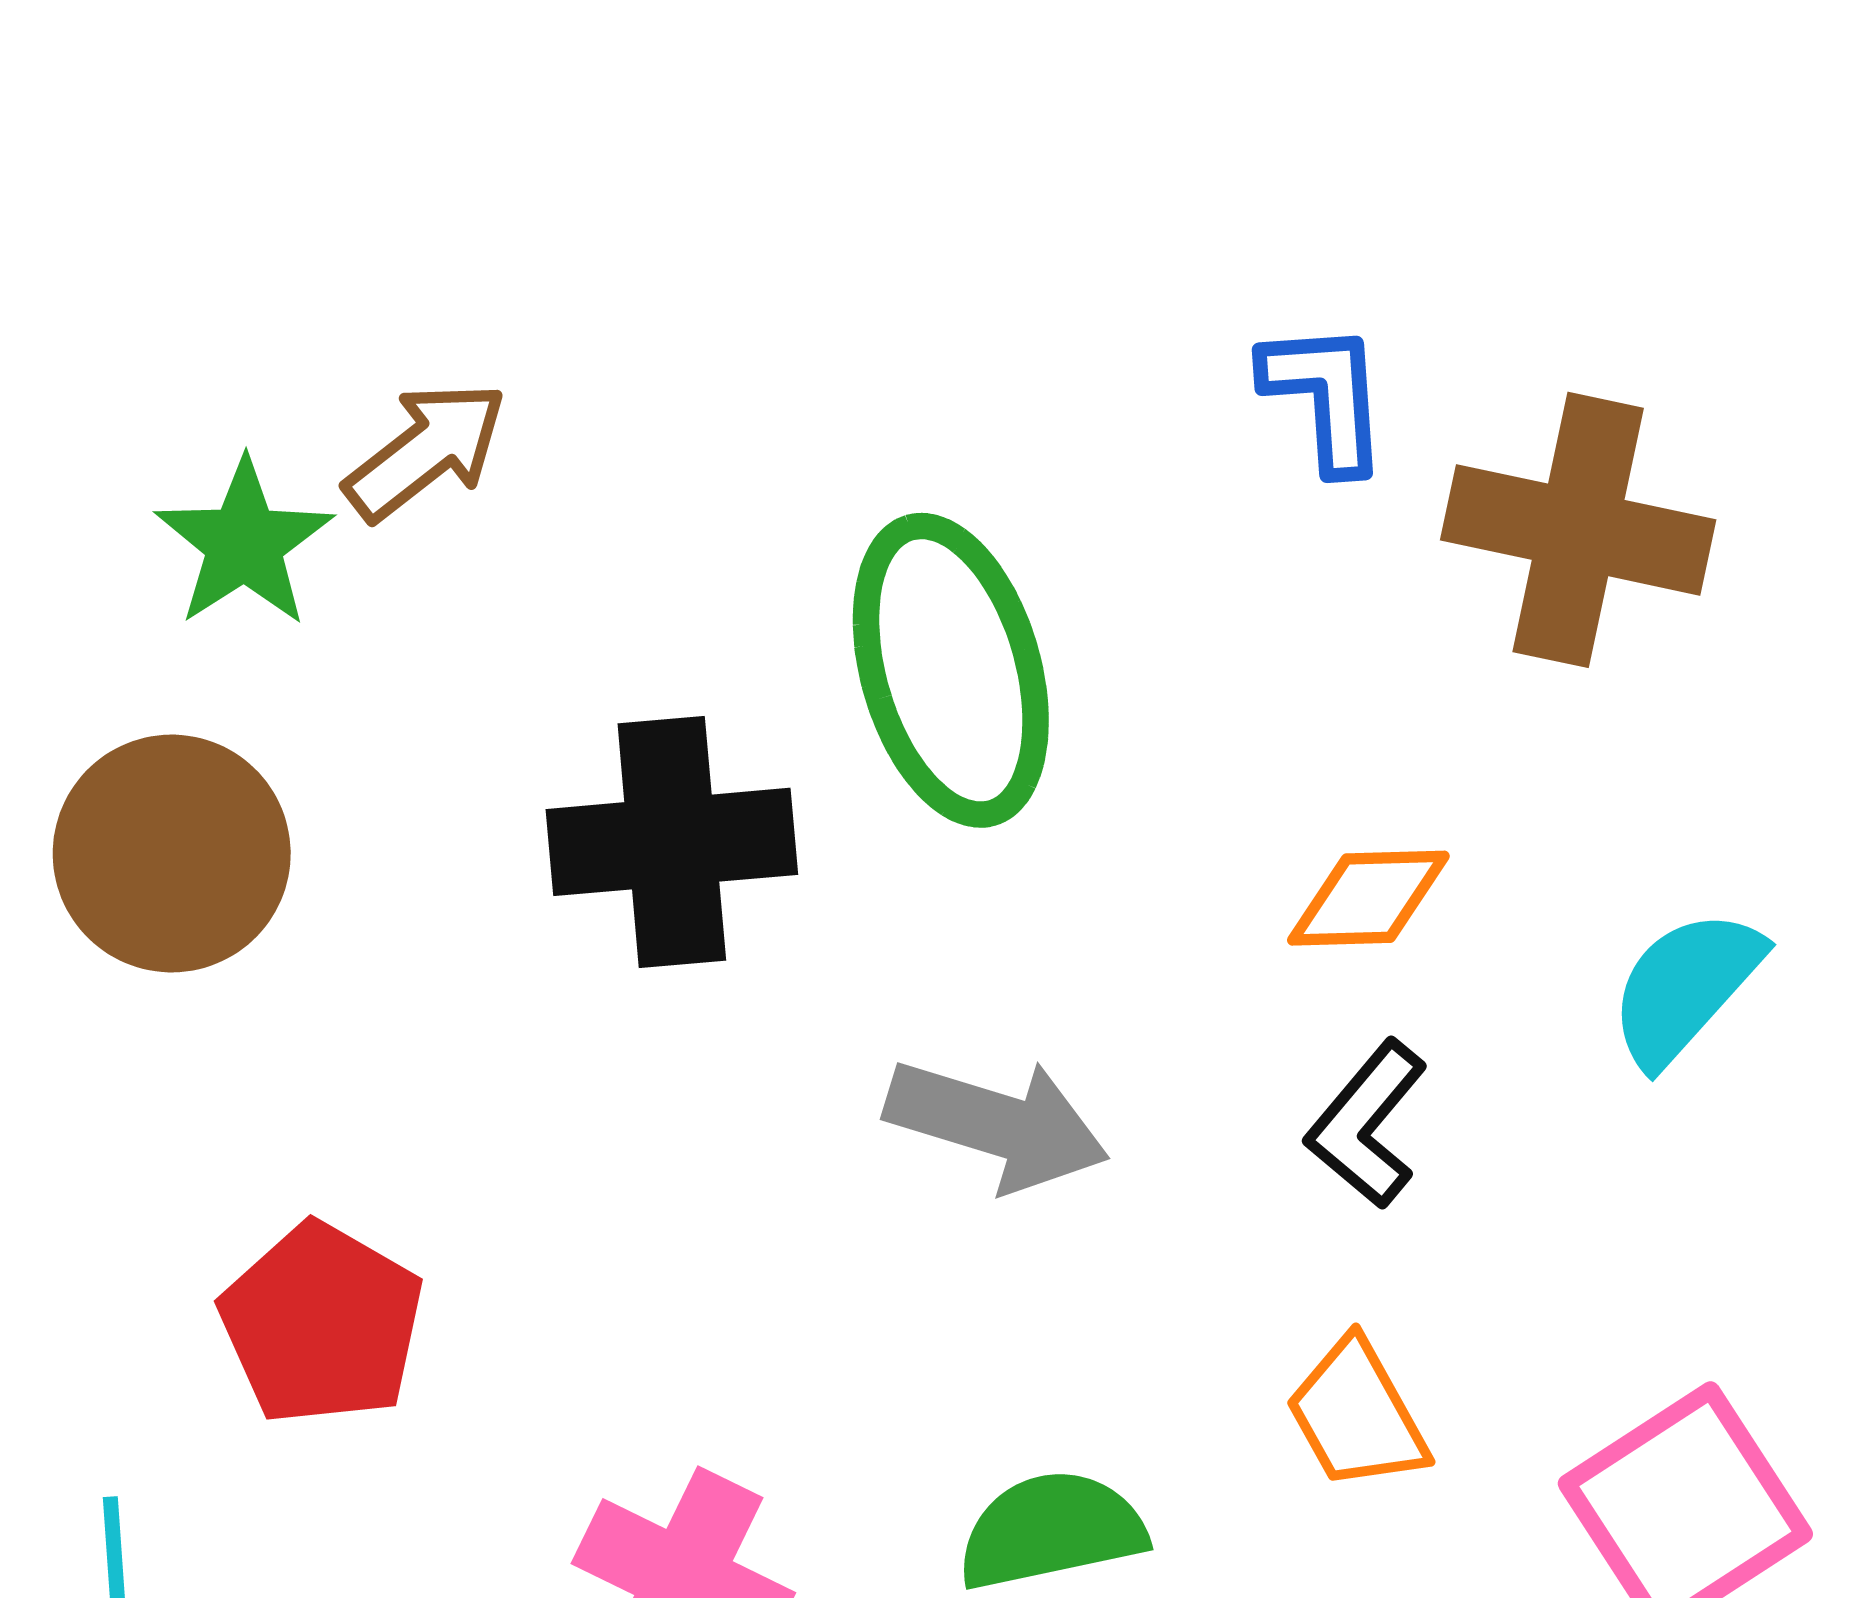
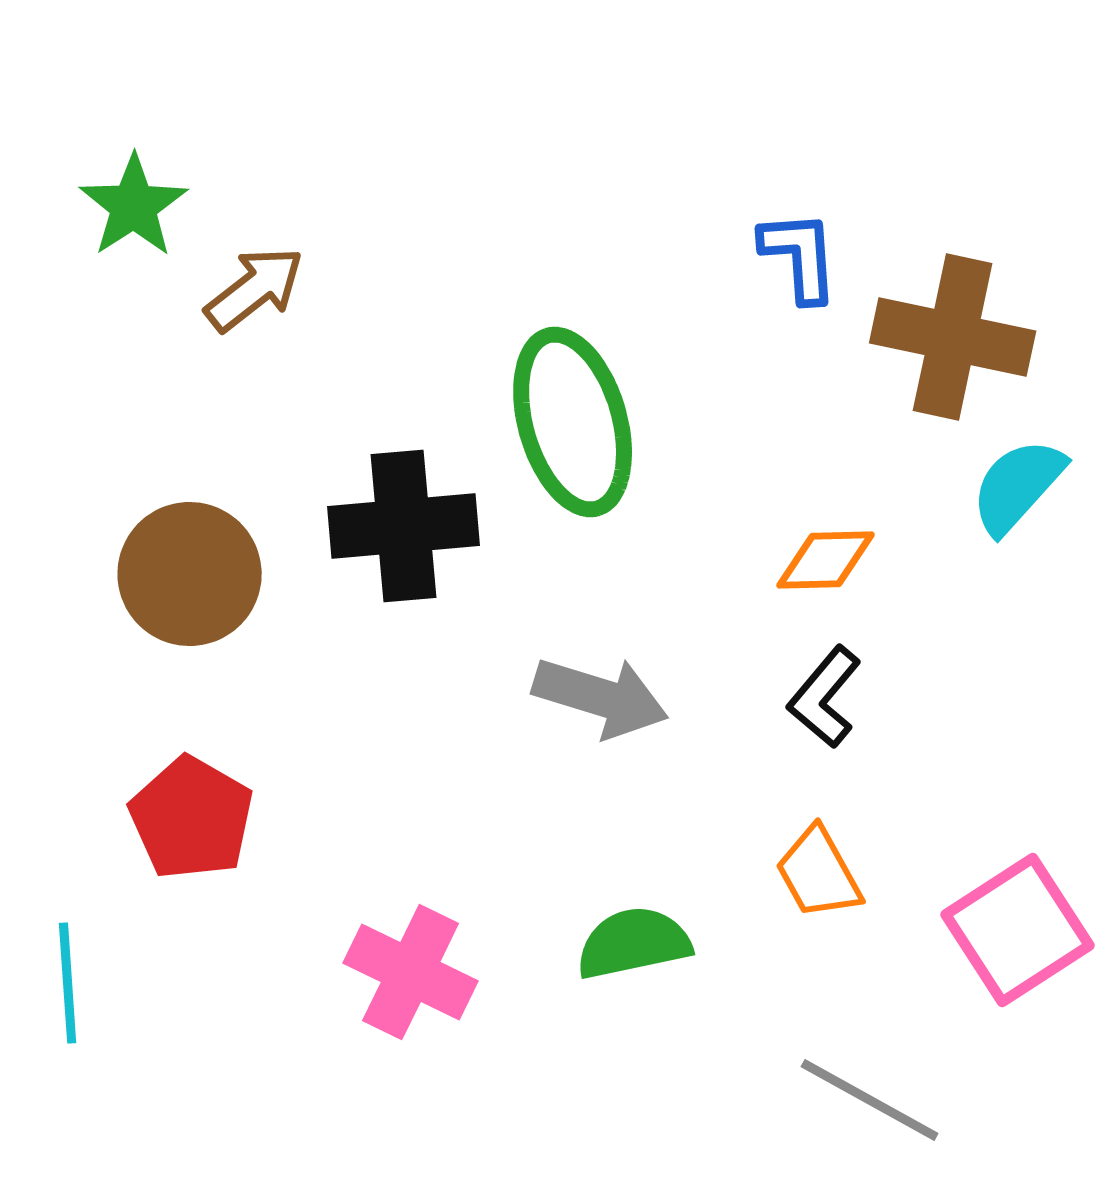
green star: (244, 543) -> (134, 206), moved
brown circle: (172, 854) -> (190, 574), moved
cyan semicircle: (1685, 987) -> (1018, 486), moved

